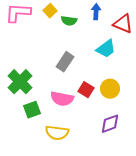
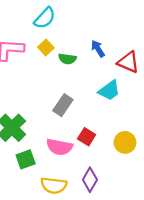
blue arrow: (96, 12) -> (98, 49), turned -35
yellow circle: (110, 89) -> (125, 142), moved
purple diamond: (110, 124) -> (90, 180), moved, turned -40

